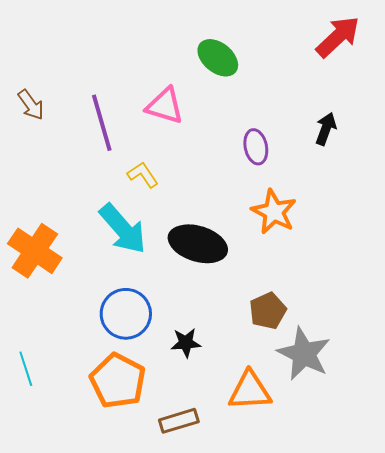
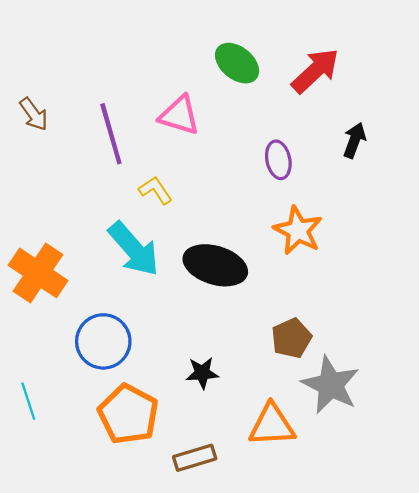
red arrow: (338, 37) -> (315, 71), moved
blue circle: (126, 314) -> (103, 341), moved

